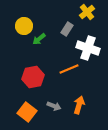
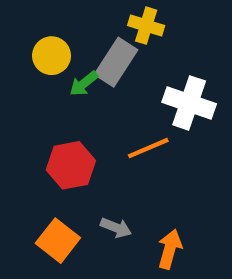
yellow cross: (87, 12) -> (146, 26), moved, turned -35
gray rectangle: (67, 29) -> (116, 62), moved, size x1.5
orange arrow: (79, 105) -> (170, 249), moved

